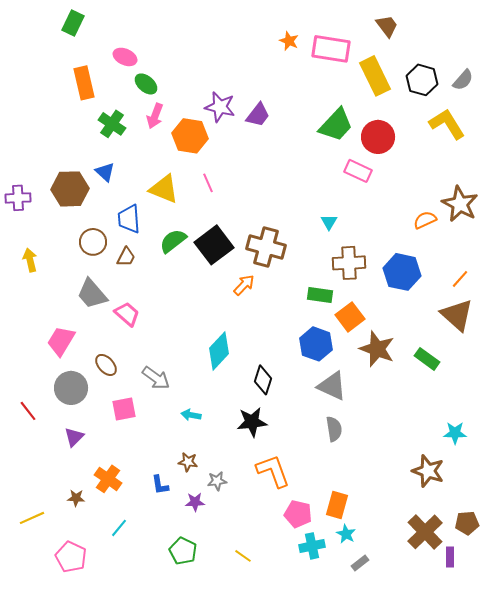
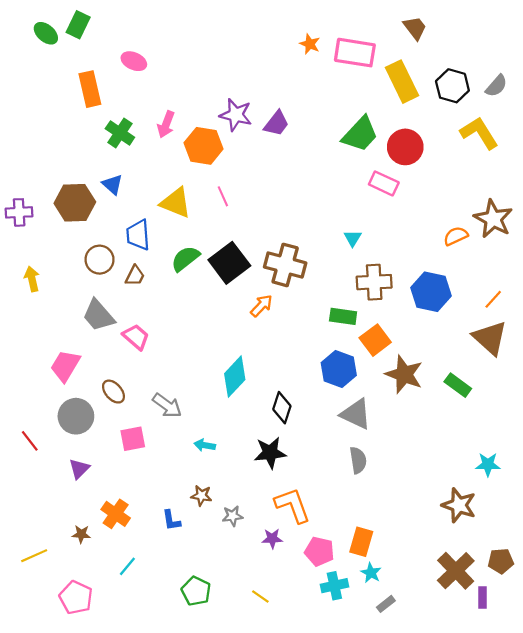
green ellipse: (146, 84) -> (46, 33), moved
purple star: (195, 502) -> (272, 538), moved

